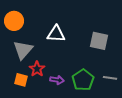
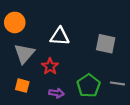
red star: (37, 69) -> (50, 66), moved
purple arrow: (57, 80) -> (56, 93), moved

